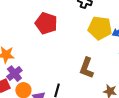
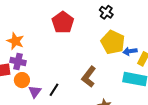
purple cross: (14, 74) -> (18, 61), turned 35

